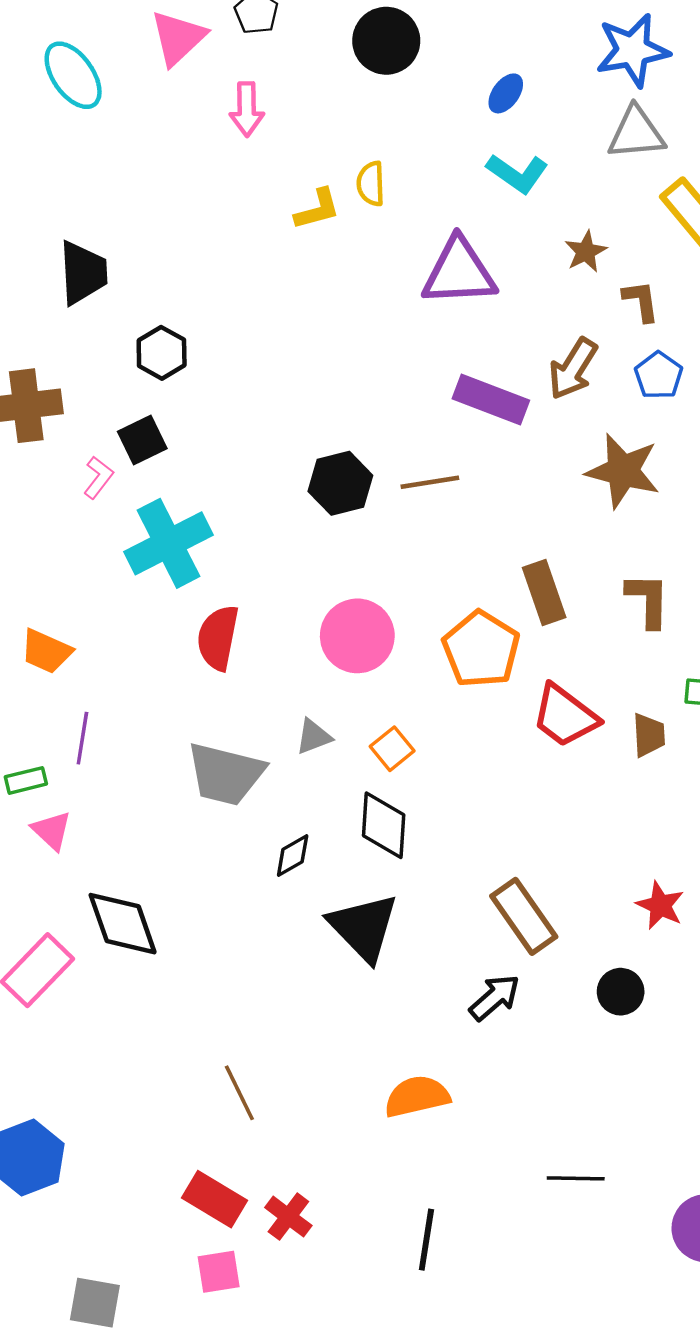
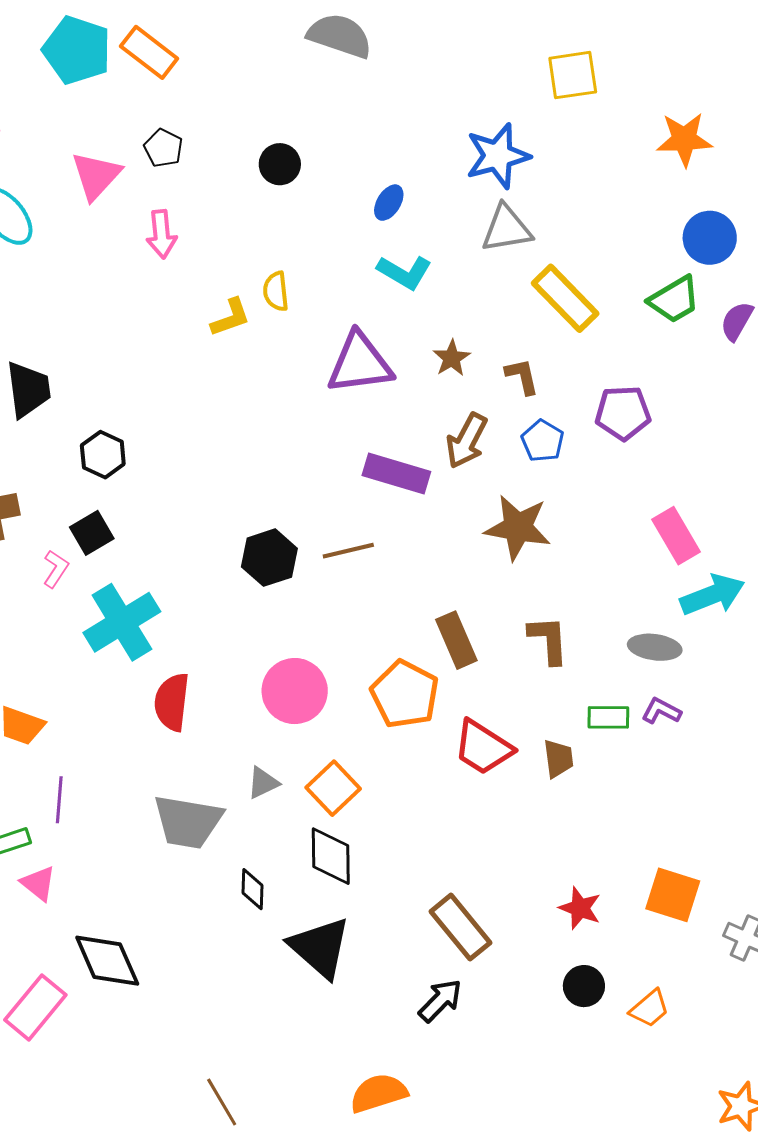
black circle: (386, 41) -> (280, 164), size x0.7
brown star: (586, 252) -> (452, 358), moved
orange square: (392, 749) -> (333, 788), size x1.4
black diamond: (293, 856) -> (252, 889), turned -54
black circle: (621, 992) -> (584, 986), moved

